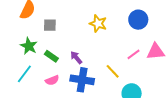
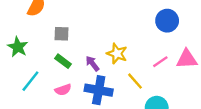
yellow star: (98, 24) -> (117, 54), moved
gray square: (50, 25) -> (62, 34), moved
green star: (29, 46) -> (18, 47), moved

